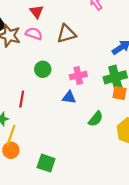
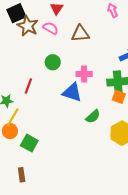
blue triangle: (69, 97) -> (72, 92), size x1.5
green square: (46, 163) -> (29, 143), moved

